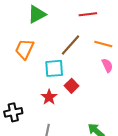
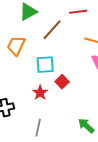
brown line: (71, 45) -> (52, 30), moved

